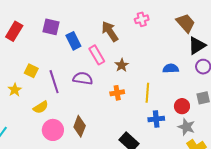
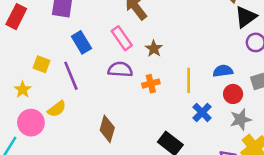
blue rectangle: (73, 41) -> (81, 42), moved
blue semicircle: (171, 68) -> (223, 71), moved
purple semicircle: (83, 78) -> (120, 69), moved
blue cross: (156, 119) -> (202, 112), turned -35
gray star: (186, 127) -> (241, 119), turned -30
pink circle: (53, 130) -> (31, 123), moved

